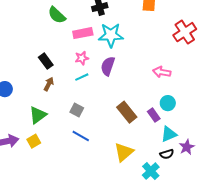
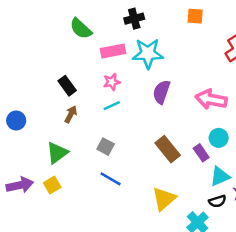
purple semicircle: (108, 66) -> (161, 92), moved
pink arrow: (162, 72) -> (211, 99), size x1.4

